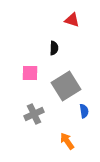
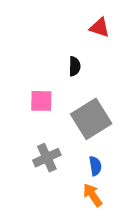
blue semicircle: (84, 111) -> (95, 166), moved

